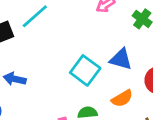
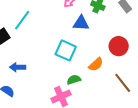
blue triangle: (121, 59) -> (81, 23), moved

